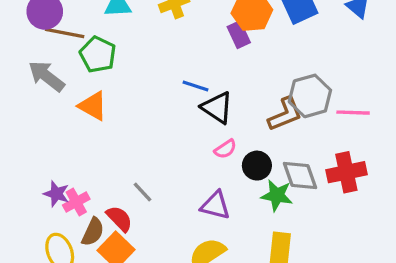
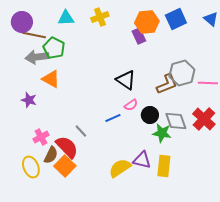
gray arrow: (46, 76) -> (37, 57), moved, turned -45
blue line: (196, 86) -> (113, 118), moved, turned -42
red cross: (346, 172) -> (204, 119), turned -35
purple star: (56, 194) -> (29, 100), moved
purple triangle: (215, 205) -> (142, 160), moved
red semicircle: (119, 219) -> (67, 147), size x1.4

